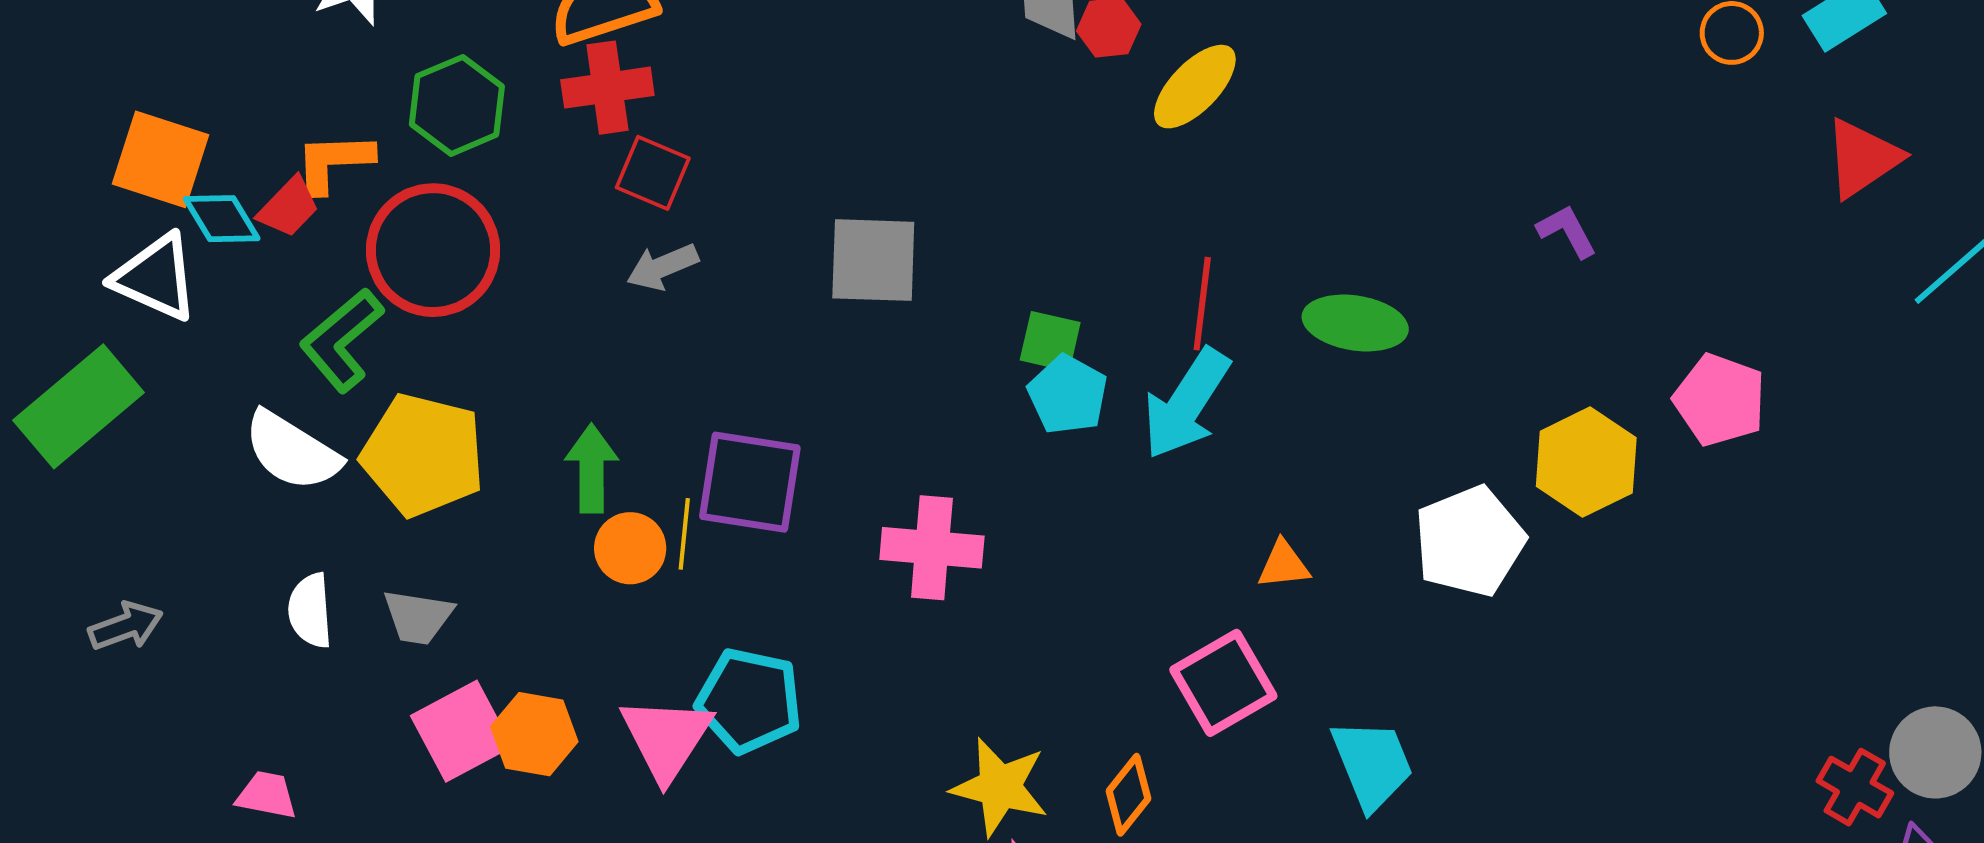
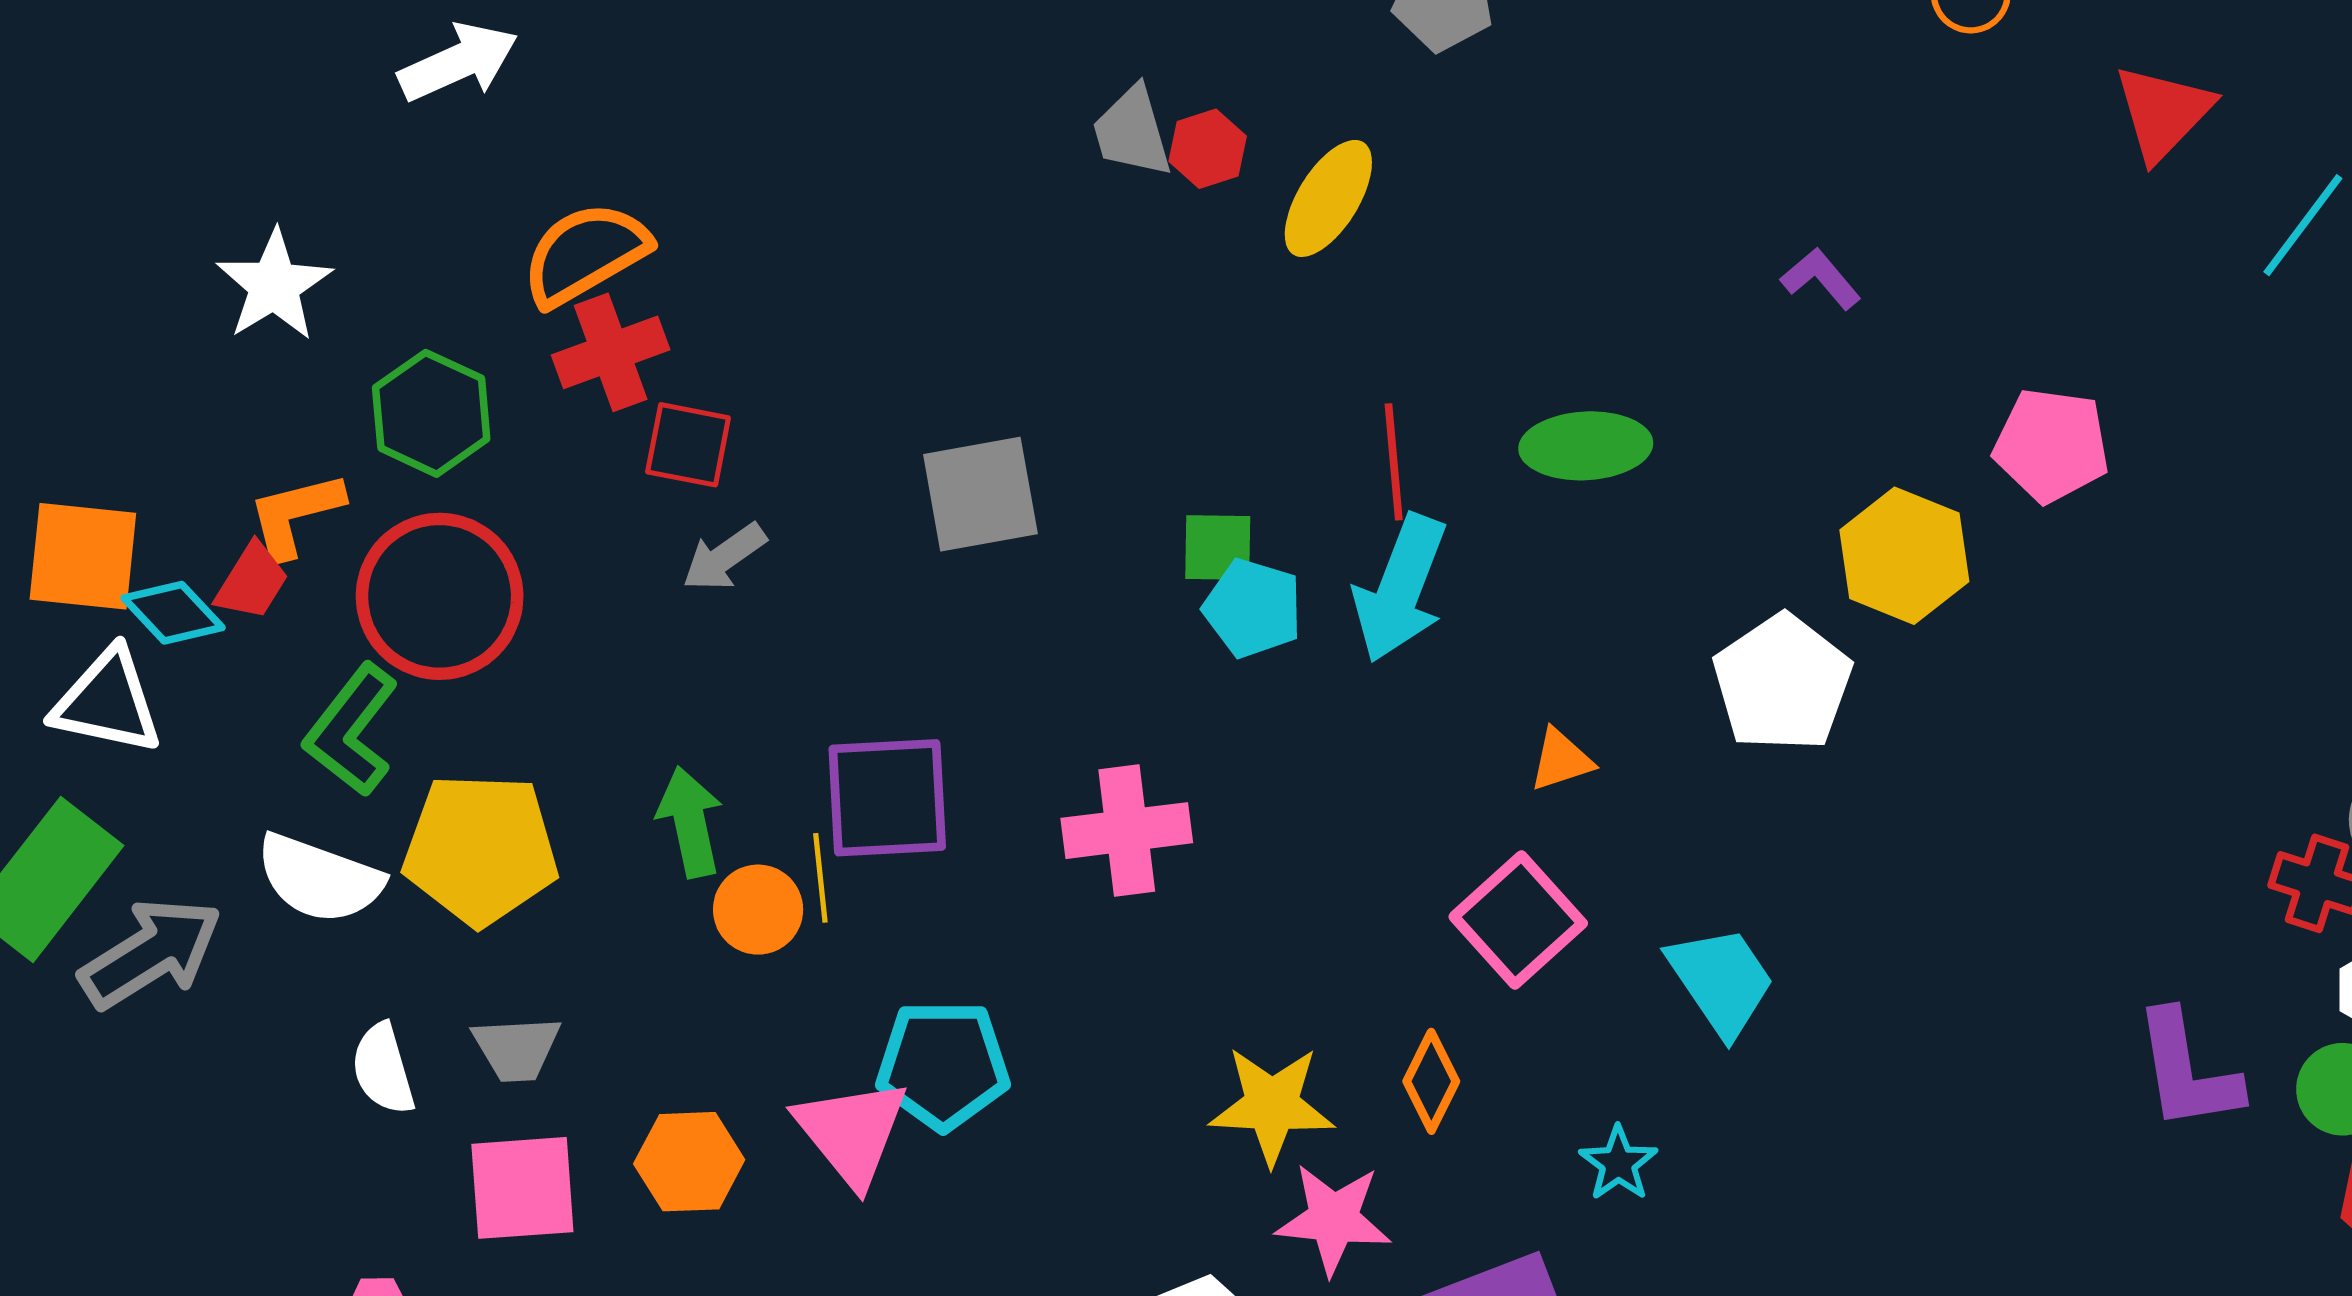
gray arrow: (126, 626) -> (151, 953), moved, size x1.6
pink square: (461, 731) -> (522, 1188), moved, turned 36

